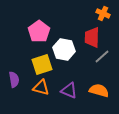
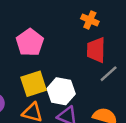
orange cross: (103, 13) -> (90, 20), moved
white hexagon: (64, 49) -> (61, 91), moved

